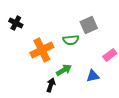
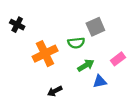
green arrow: (64, 70) -> (86, 65), moved
black arrow: (51, 85) -> (55, 91), turned -136

